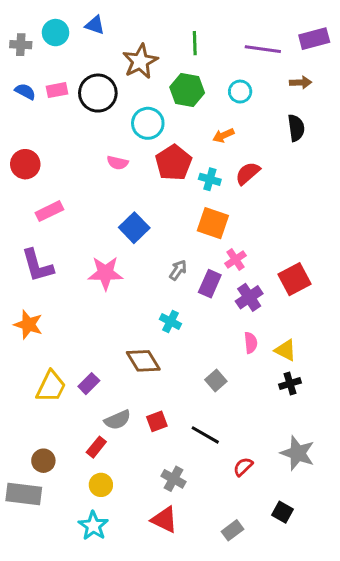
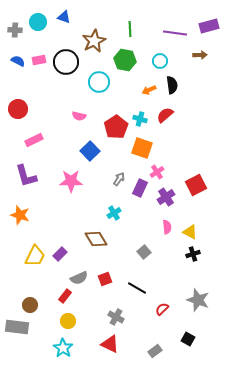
black semicircle: (296, 128) -> (172, 85), moved
pink semicircle: (118, 163) -> (79, 116), moved
red pentagon: (174, 163) -> (116, 127), moved
cyan cross: (170, 321) -> (114, 213), turned 32

